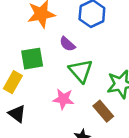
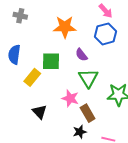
brown rectangle: (103, 111) -> (88, 113), moved
black triangle: (17, 114) -> (40, 112), moved

